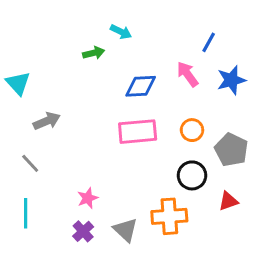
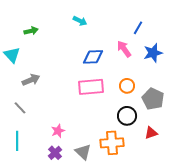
green arrow: (94, 53) -> (31, 31), moved

